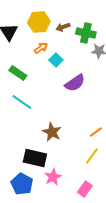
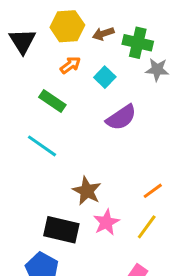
cyan square: (56, 60) -> (105, 77), moved
green rectangle: (18, 73) -> (52, 101), moved
pink star: (53, 177) -> (106, 222), moved

